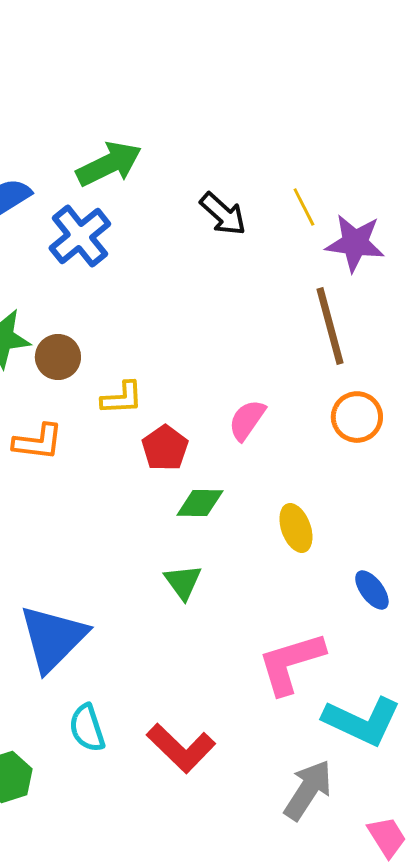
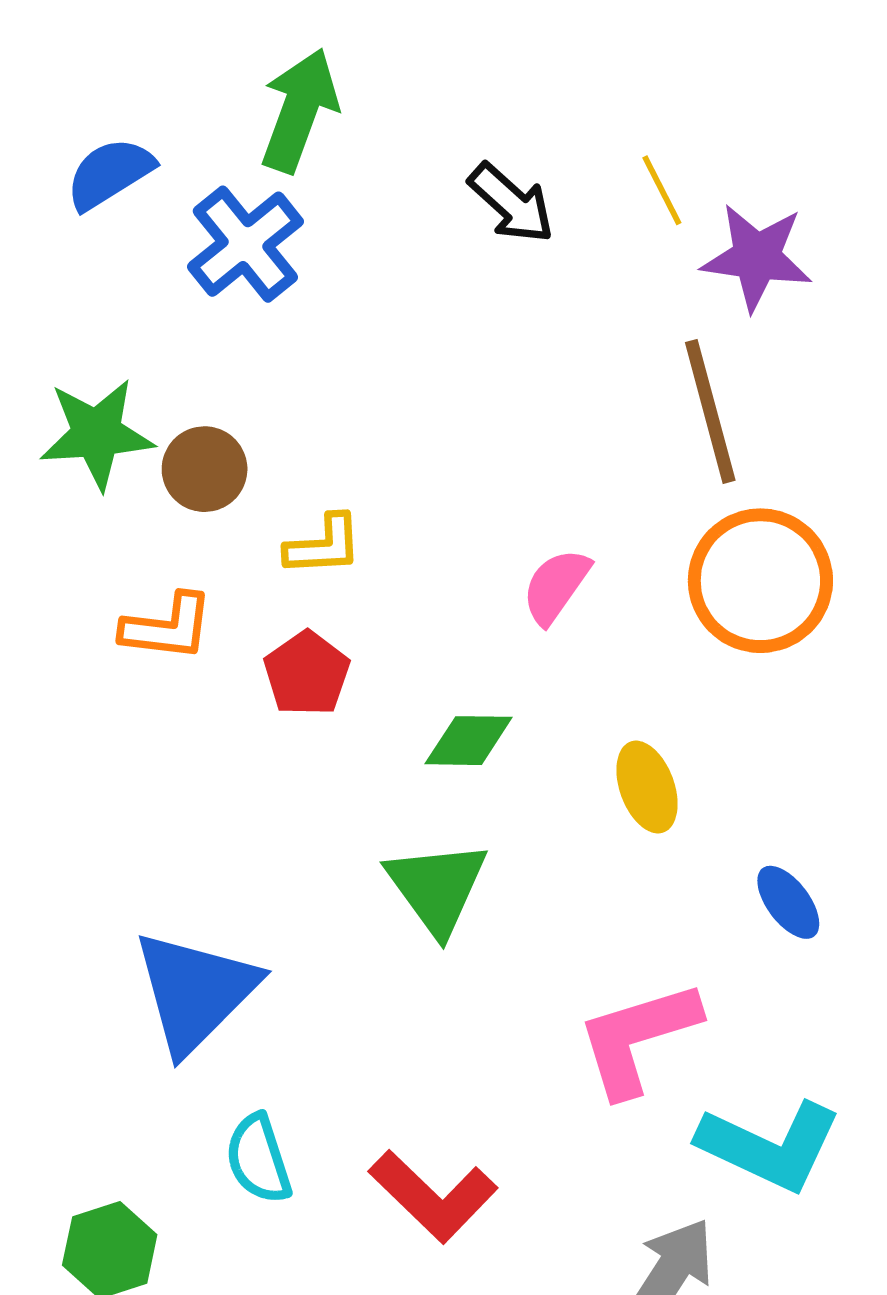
green arrow: (109, 164) -> (299, 110), turned -44
orange circle: (357, 417) -> (760, 581), size x1.5
red pentagon: (165, 448) -> (307, 674), moved
green triangle: (183, 582) -> (437, 887), size x1.5

